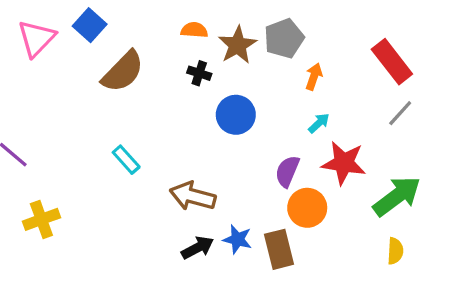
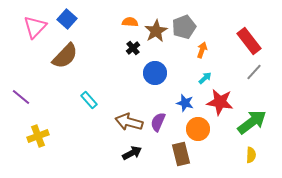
brown semicircle: (123, 72) -> (65, 56), moved
black cross: (199, 73) -> (133, 48), turned 32
purple semicircle: (287, 171) -> (158, 122), moved
blue star: (237, 239) -> (185, 103), moved

